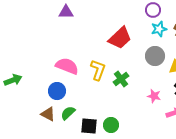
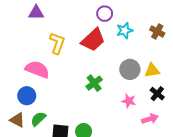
purple circle: (153, 10) -> (105, 14), moved
cyan star: (159, 29) -> (125, 30), moved
gray circle: (155, 56) -> (130, 69), moved
yellow L-shape: (98, 70) -> (57, 43), moved

